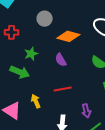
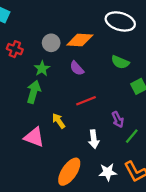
gray circle: (45, 19) -> (51, 43), moved
red cross: (11, 32) -> (15, 49), turned 32
green arrow: (20, 72) -> (34, 92), turned -84

